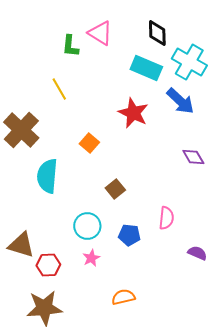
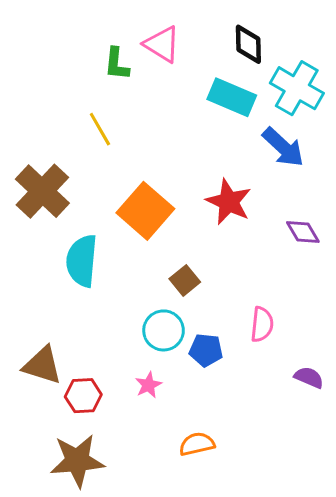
red star: (133, 113) -> (229, 202), moved
orange square: (89, 143) -> (145, 211), size x1.8
cyan circle: (87, 226) -> (164, 330), moved

